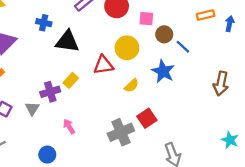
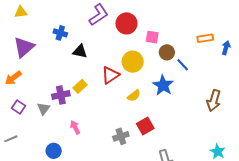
black triangle: (67, 41) -> (80, 51), size x0.7
red triangle: (103, 65) -> (110, 75), turned -30
gray cross: (121, 132) -> (121, 136), size x0.7

